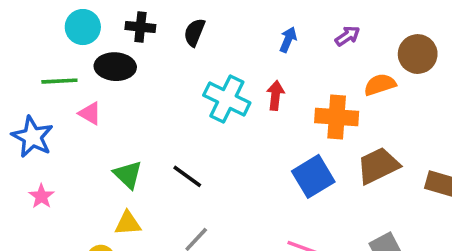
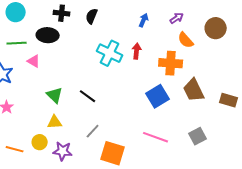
cyan circle: (83, 27) -> (16, 12), moved
orange semicircle: (380, 85) -> (186, 40), moved, turned -114
brown trapezoid: (378, 166) -> (194, 90), turned -90

